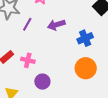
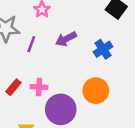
orange circle: (86, 68) -> (96, 91), moved
purple circle: (42, 82) -> (61, 109), size x1.6

